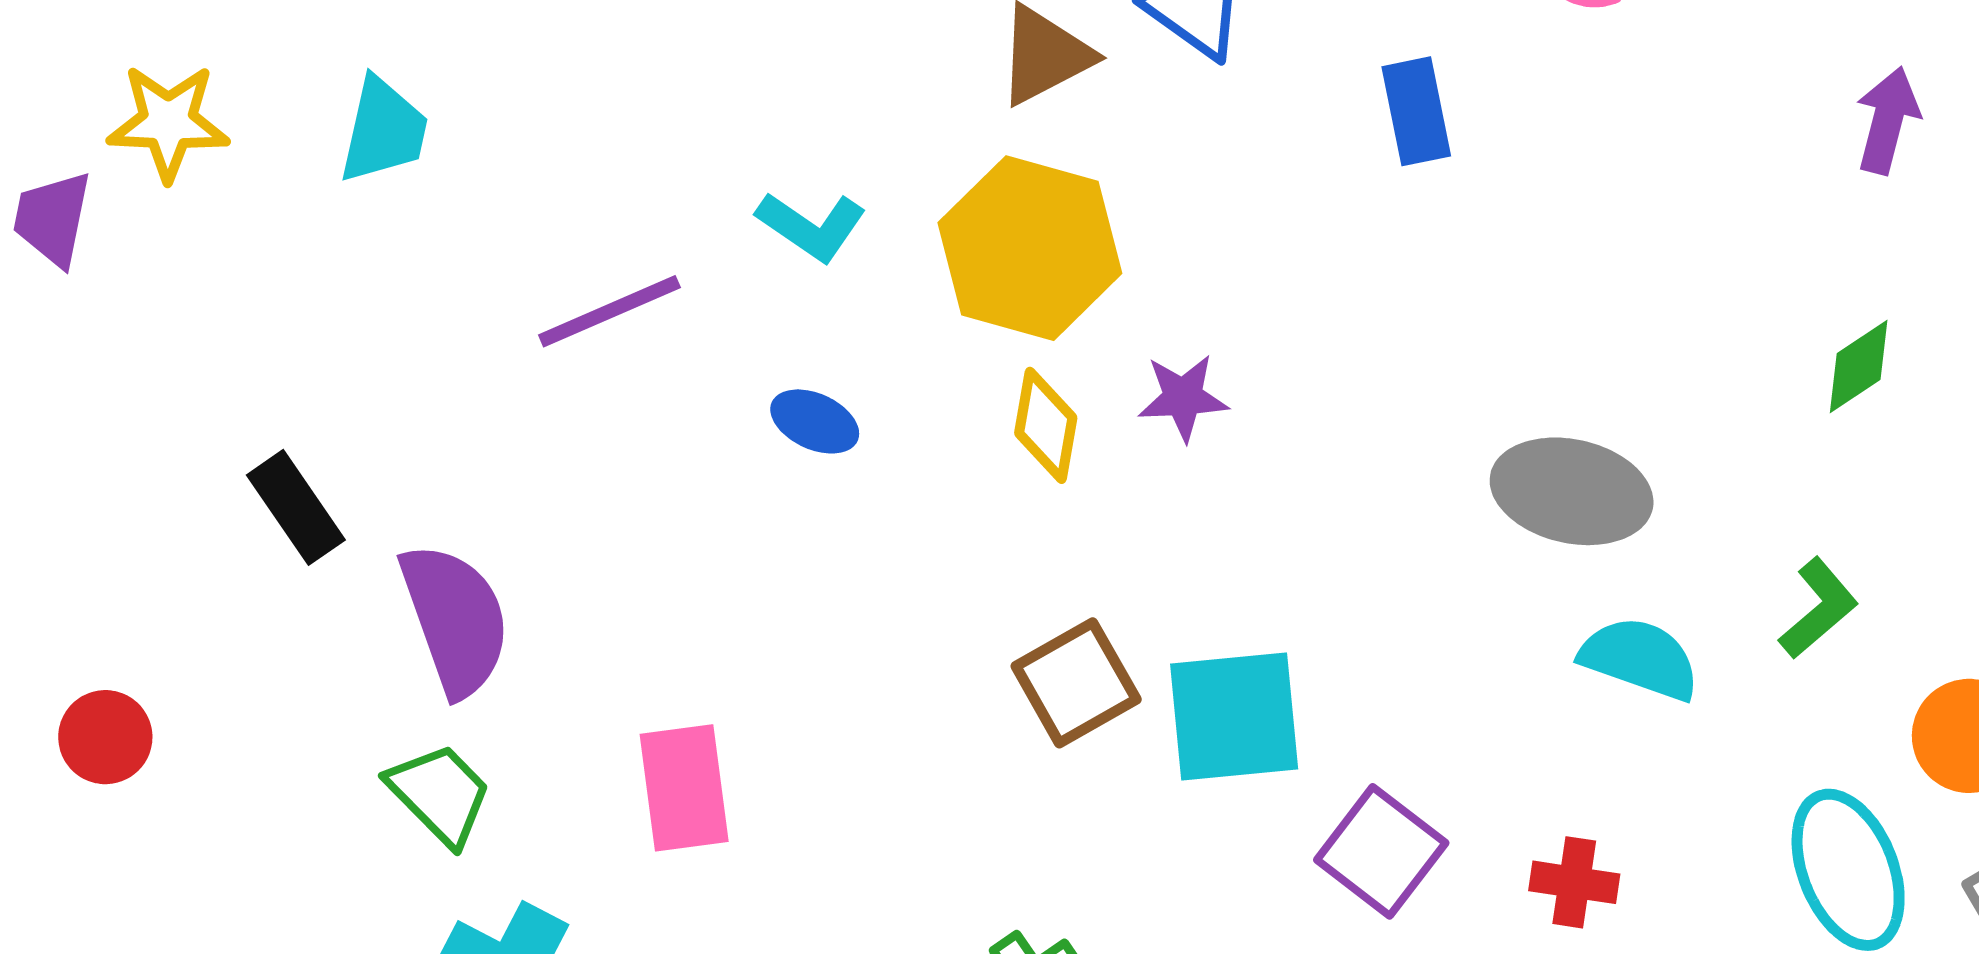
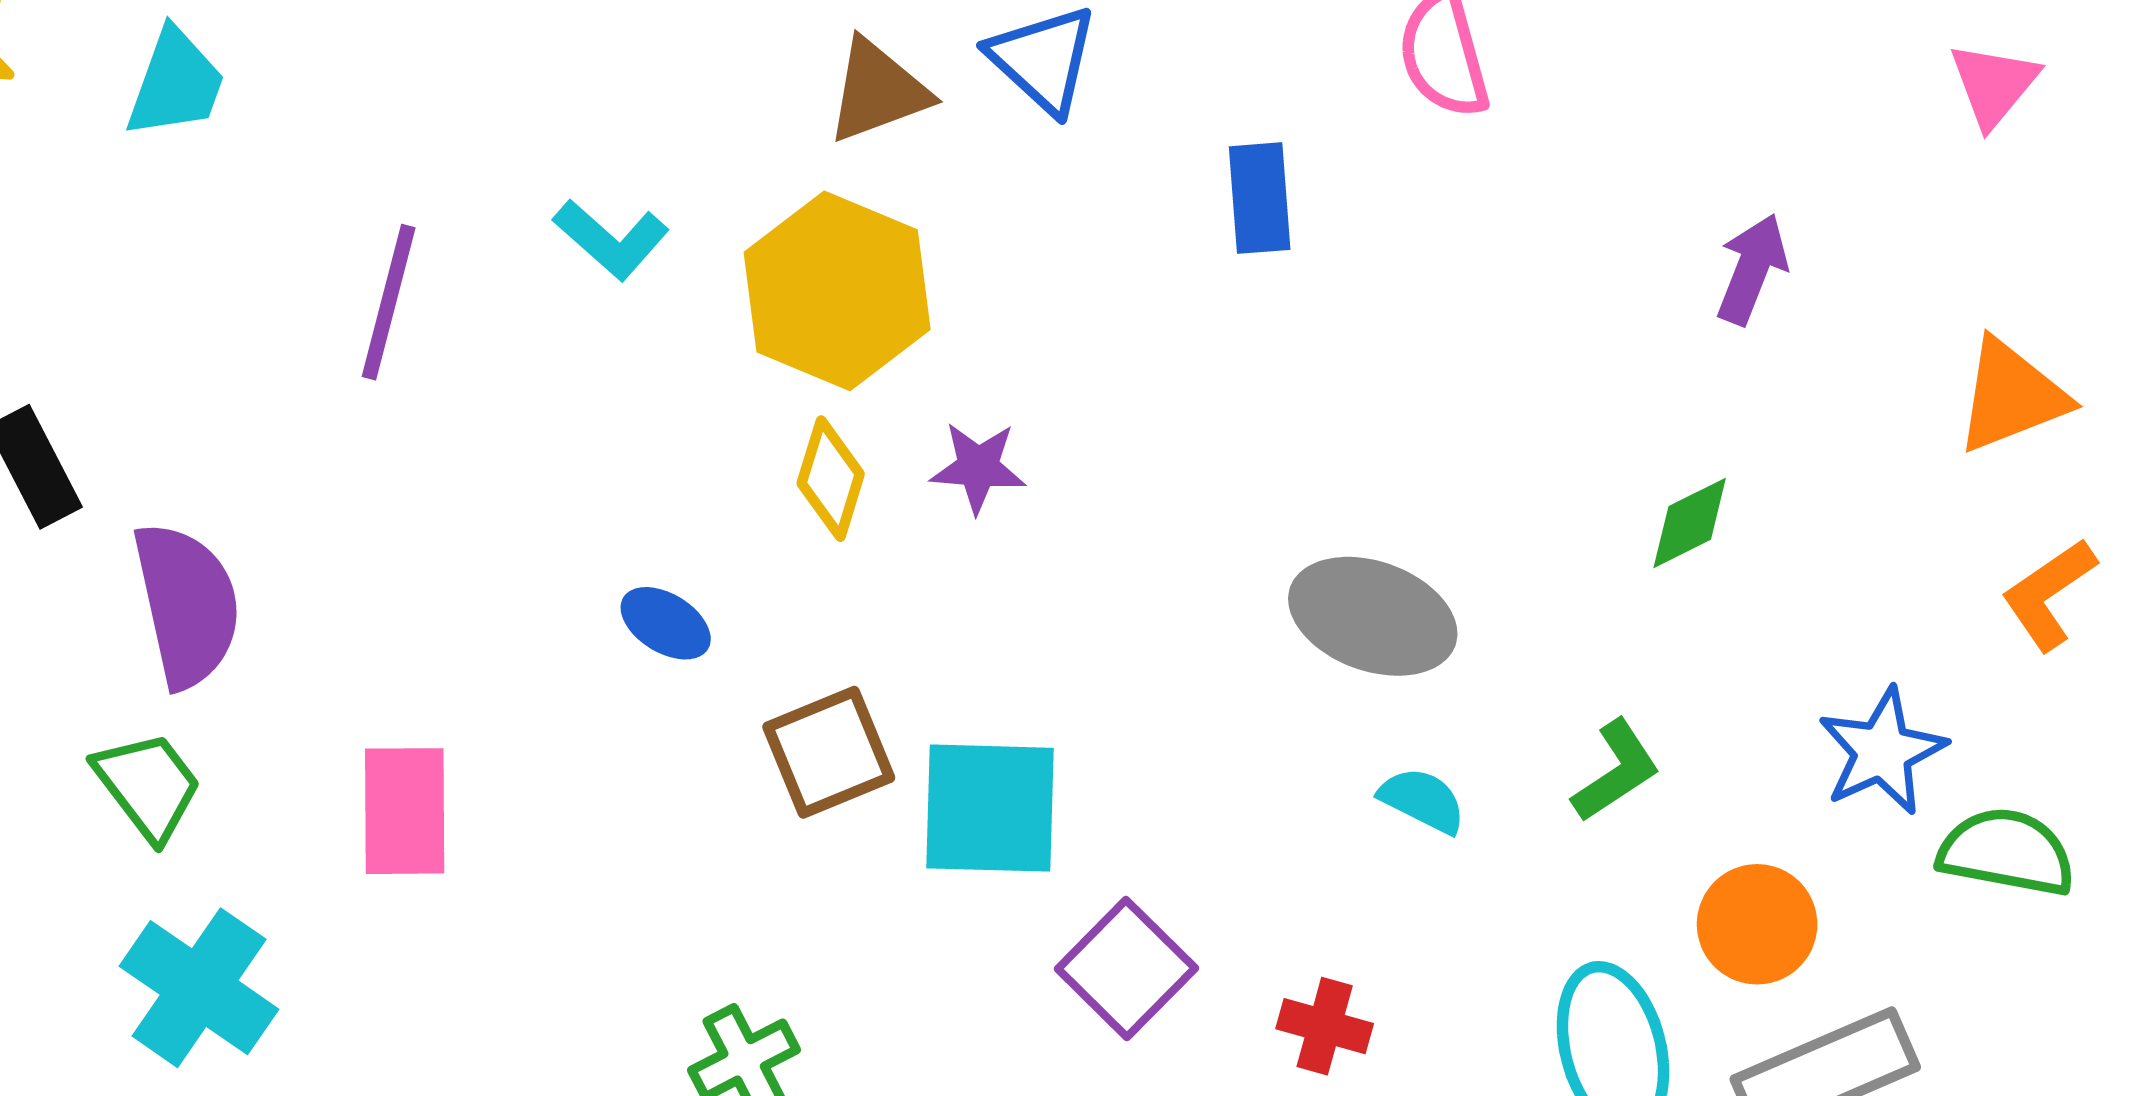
purple line: (609, 311) -> (389, 302), turned -59
blue ellipse: (815, 421) -> (666, 623), moved
cyan semicircle: (1640, 658) -> (1423, 800), size x0.7

